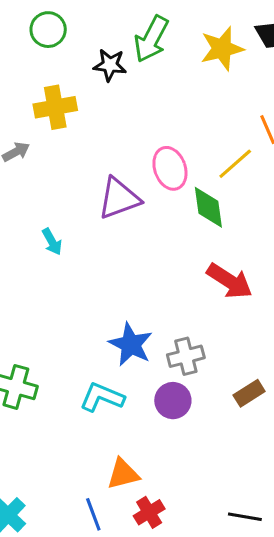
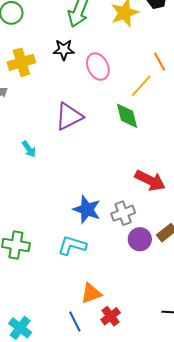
black star: (110, 65) -> (64, 50), moved
pink ellipse: (170, 168) -> (98, 67), moved
red arrow: (230, 281) -> (150, 180), moved
purple circle: (173, 401) -> (140, 239), moved

